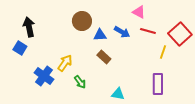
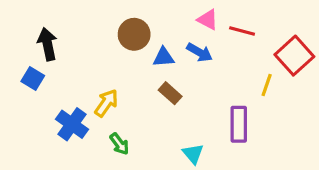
pink triangle: (139, 12) -> (208, 20), moved
red line: (148, 31) -> (242, 31), moved
green arrow: (80, 82) -> (119, 144), moved
purple rectangle: (158, 84) -> (239, 124), moved
cyan triangle: (118, 94) -> (193, 154), turned 40

